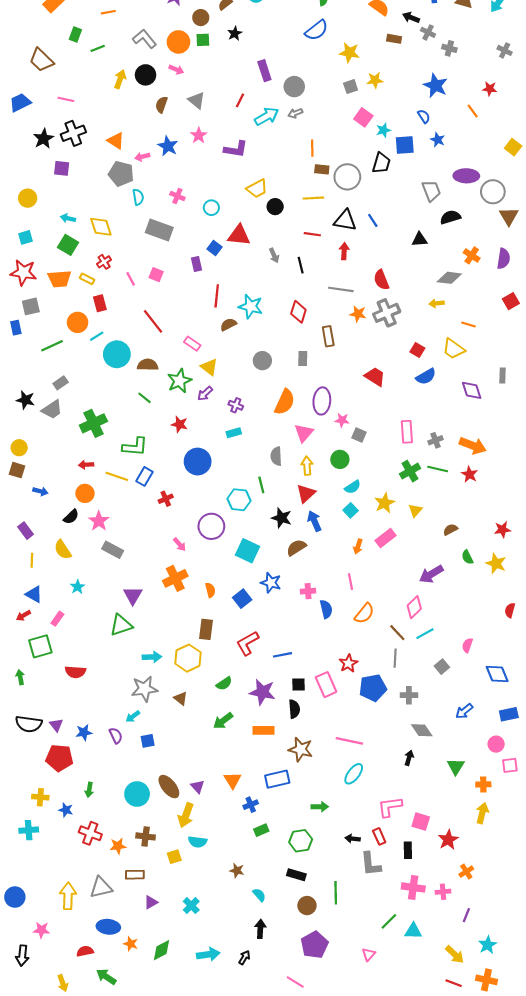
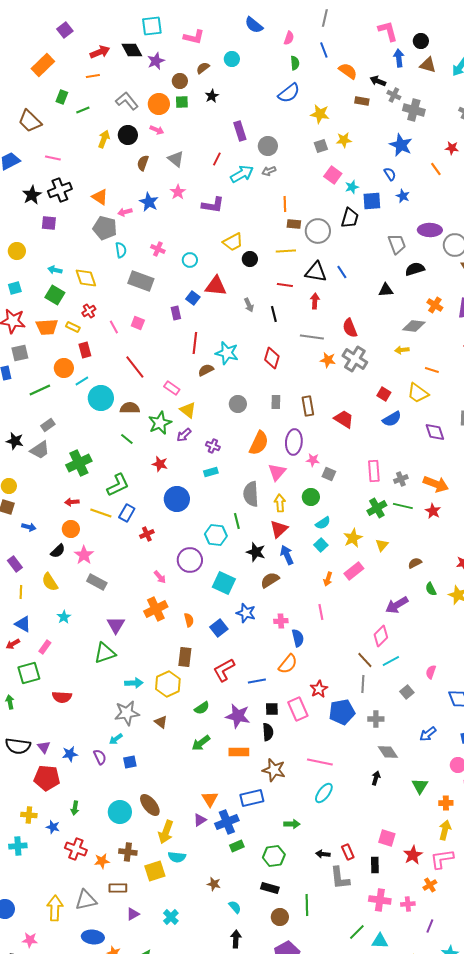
gray cross: (449, 48) -> (414, 110), size x1.5
gray cross: (387, 313) -> (355, 359), turned -35
brown rectangle: (328, 336) -> (308, 406), moved
green L-shape: (135, 447) -> (118, 485), turned -30
gray semicircle: (276, 456) -> (251, 494), size x1.4
orange semicircle: (364, 613) -> (288, 664), moved
purple triangle: (198, 787) -> (200, 820), moved, turned 40
blue cross: (251, 805) -> (227, 822), size x1.6
pink L-shape: (390, 807) -> (442, 859), moved
yellow square: (174, 857) -> (155, 871), size x1.5

